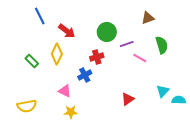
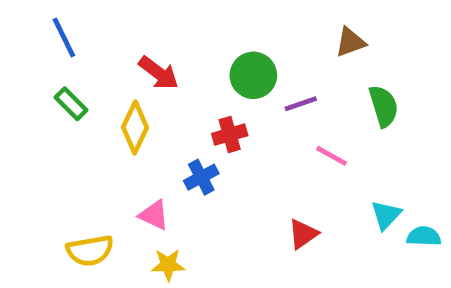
blue line: (40, 16) -> (64, 37), moved
pink line: (140, 58) -> (331, 156), moved
green rectangle: (32, 61) -> (71, 104), moved
yellow semicircle: (27, 106) -> (90, 251), moved

